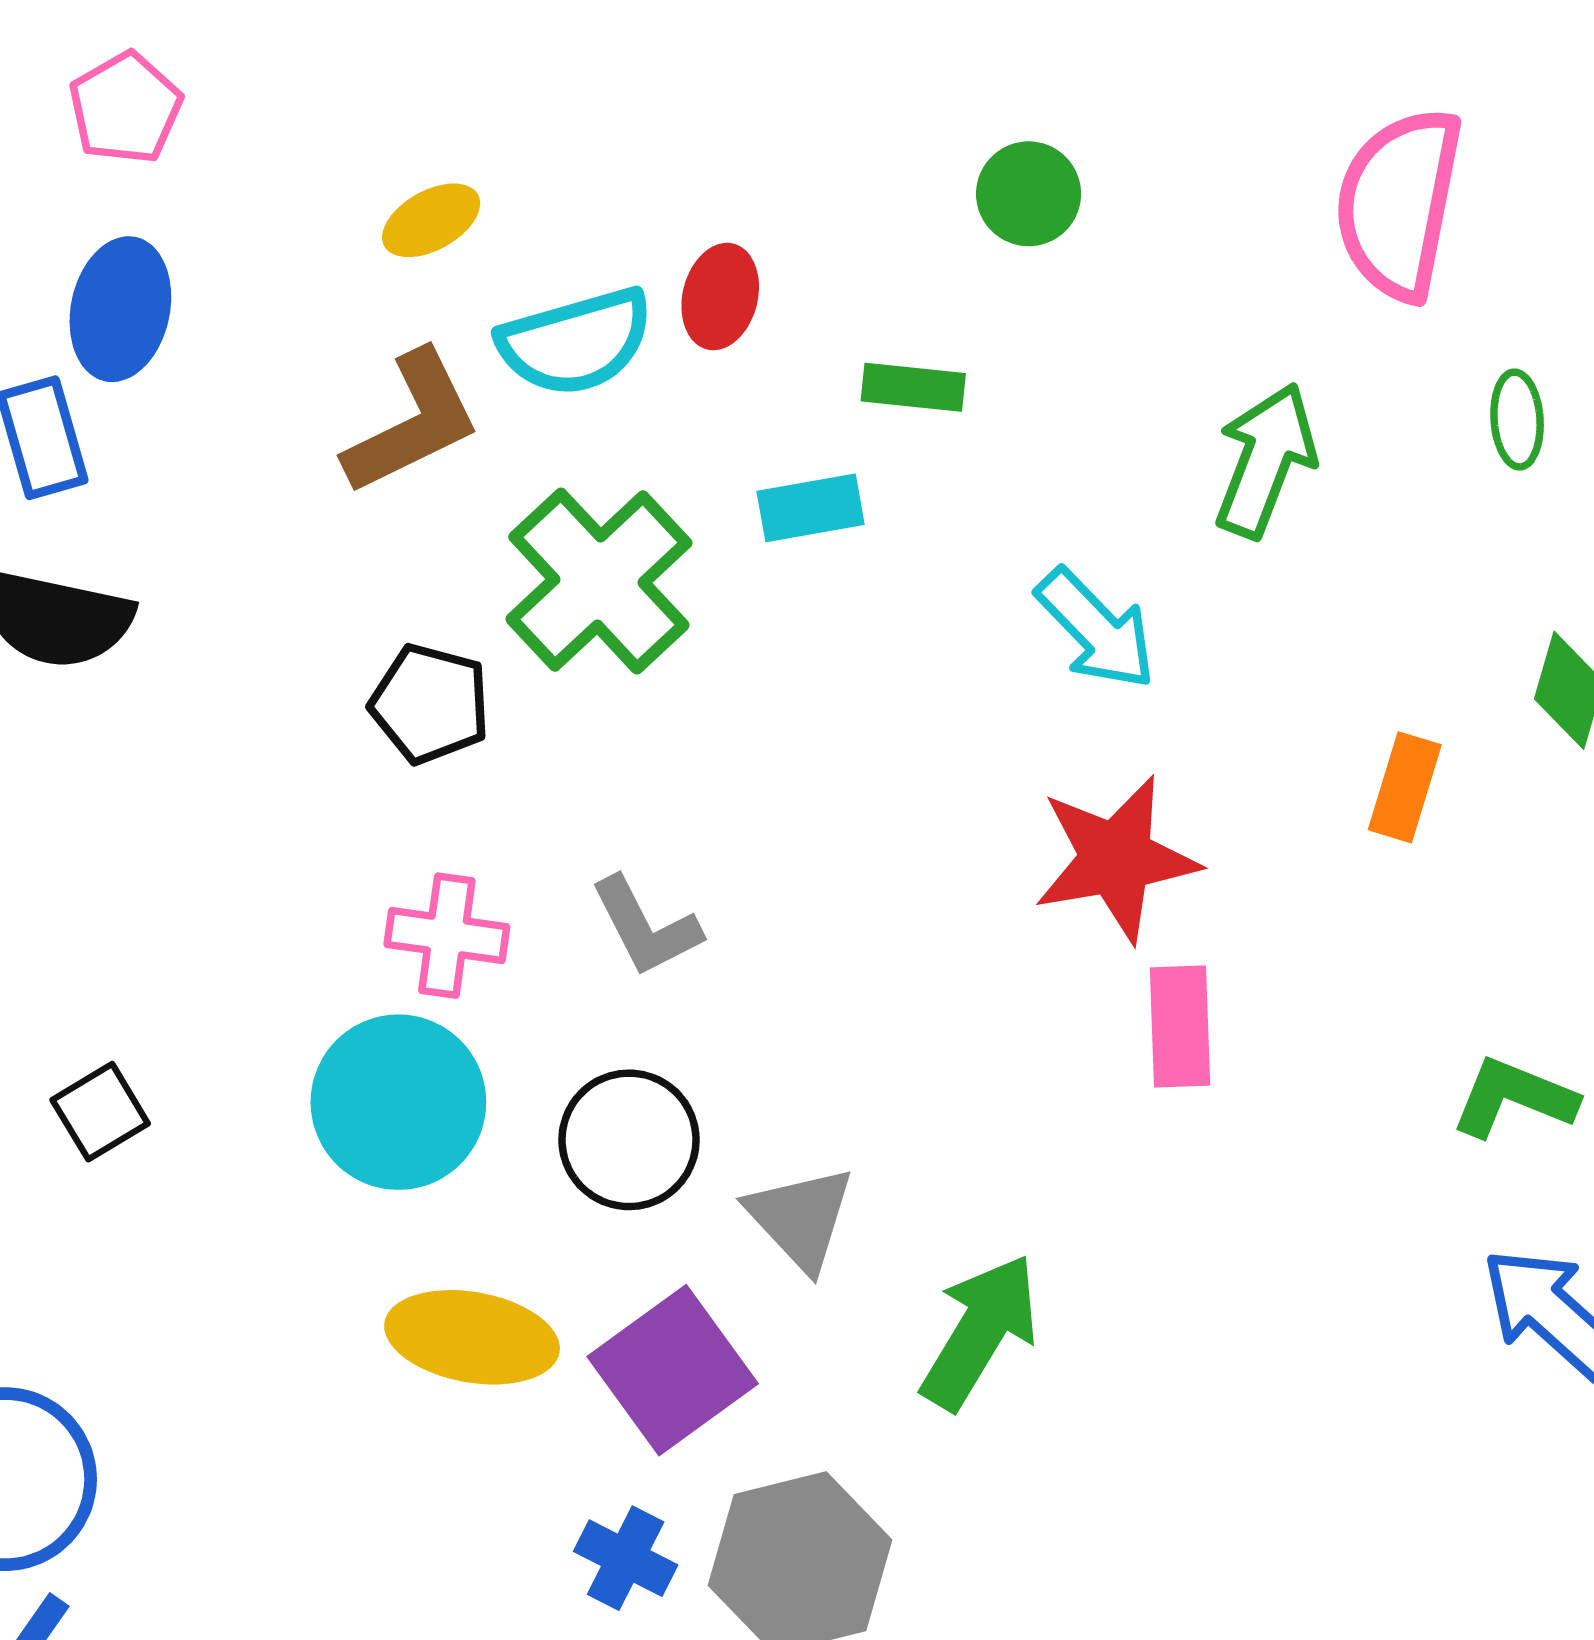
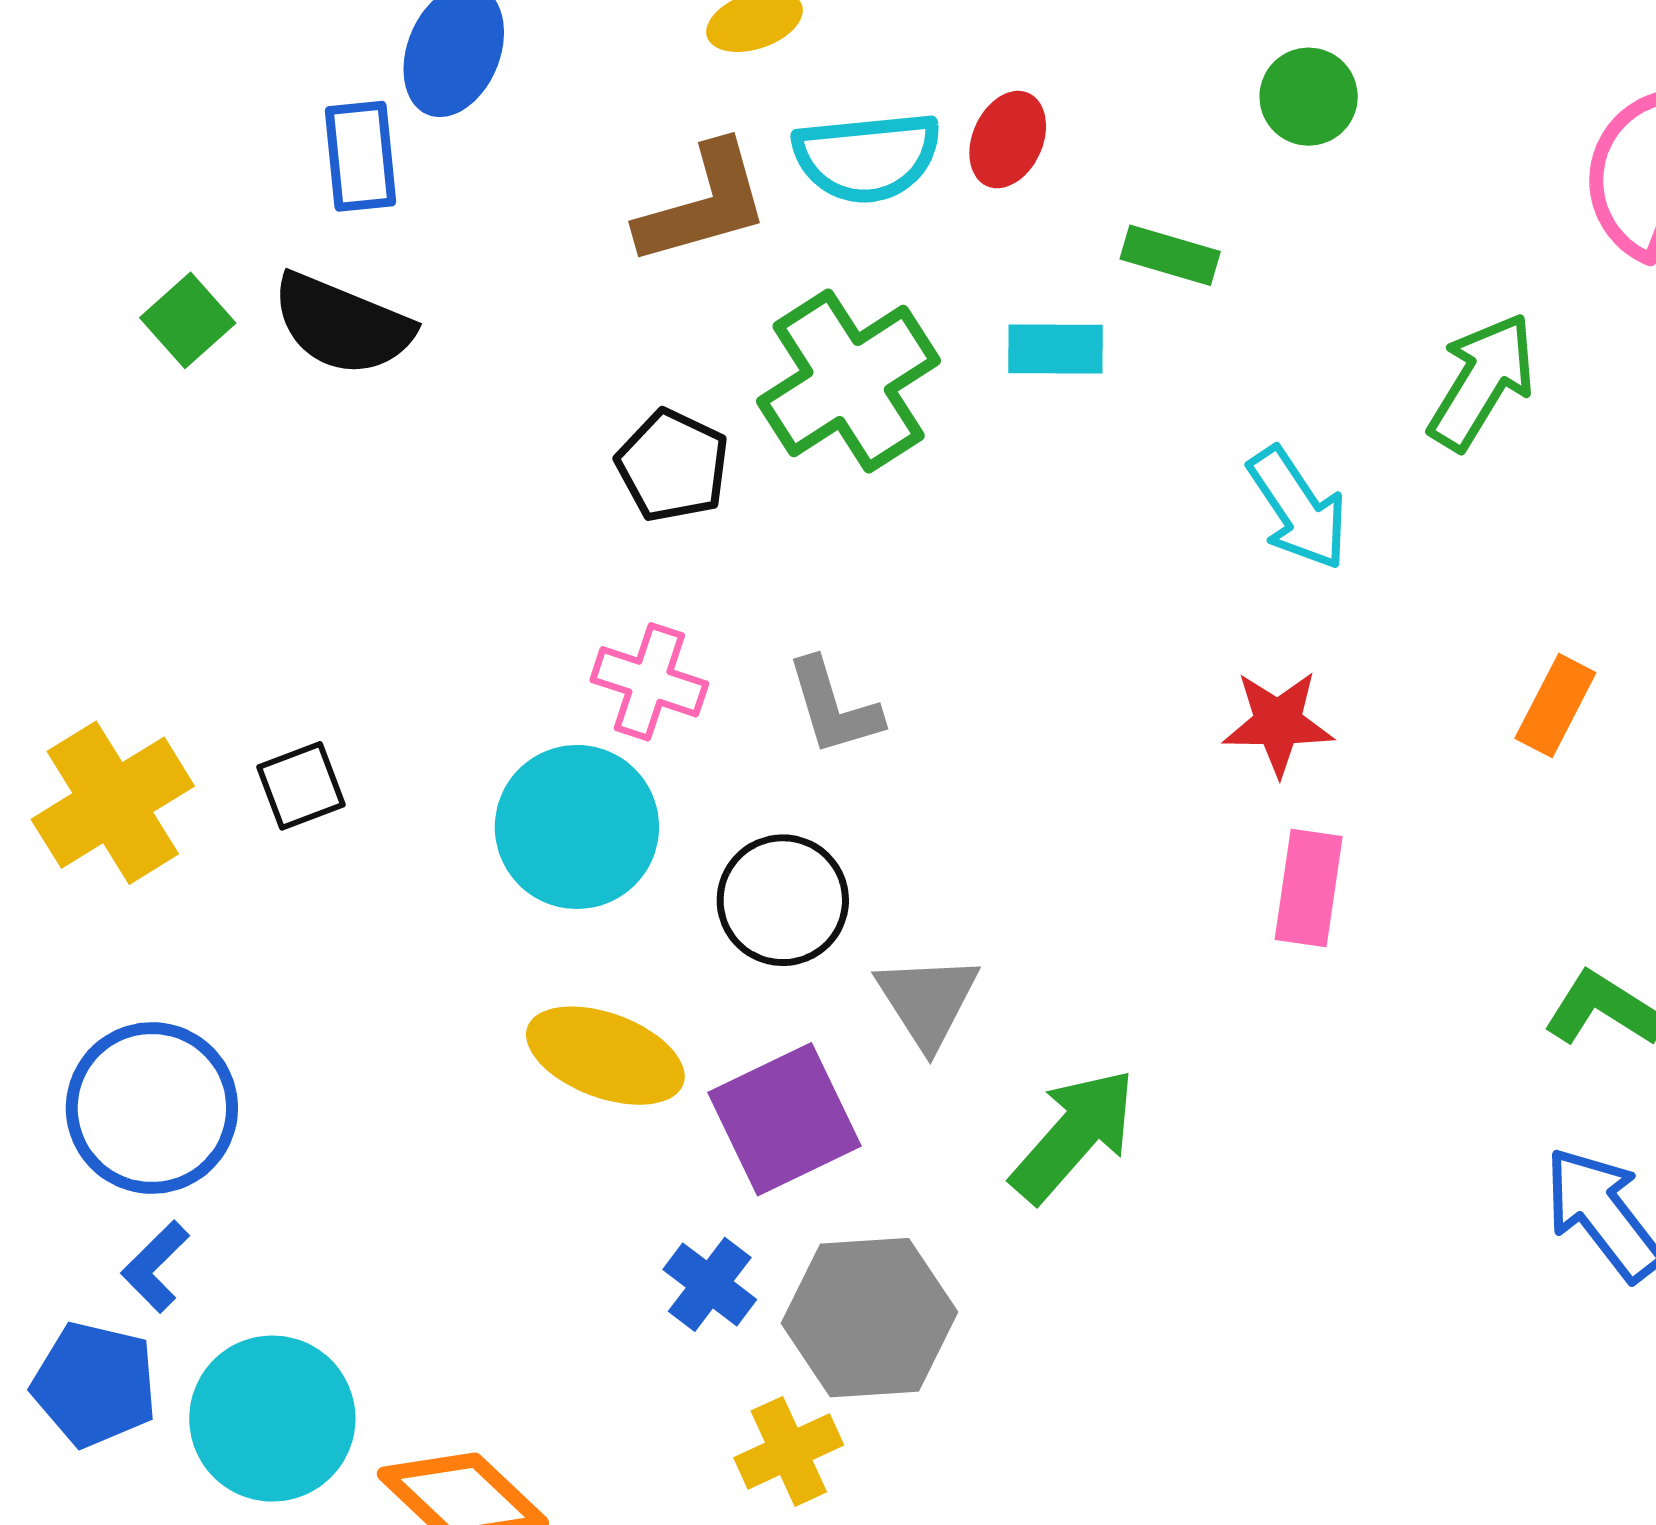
red star: (1116, 859) -> (1278, 723), size x0.7

